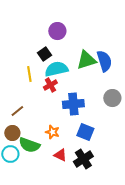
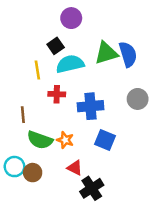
red cross: (50, 85) -> (57, 94), moved, turned 32
brown line: (17, 111) -> (23, 115), turned -56
brown circle: (12, 133) -> (33, 173), moved
green semicircle: (29, 145) -> (40, 140), moved
black cross: (83, 159) -> (92, 188), moved

